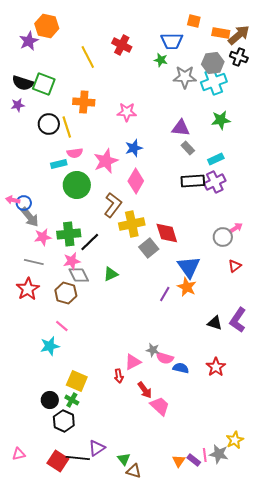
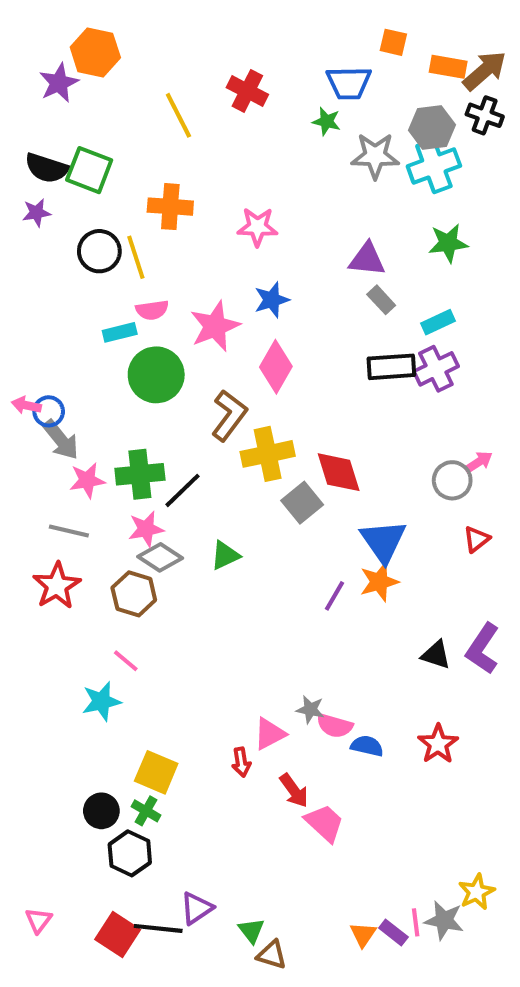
gray diamond: (79, 275) -> (160, 557), turned -30
orange star: (187, 287) -> (379, 582), turned 30
pink triangle: (19, 454) -> (39, 920), turned -40

